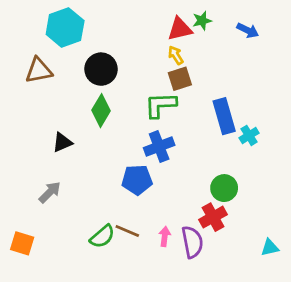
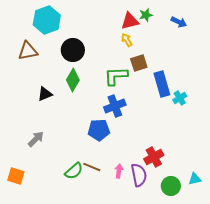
brown square: (180, 79) -> (139, 63), moved
black triangle: (62, 142) -> (45, 94), moved
green circle: (224, 188) -> (171, 186), moved

